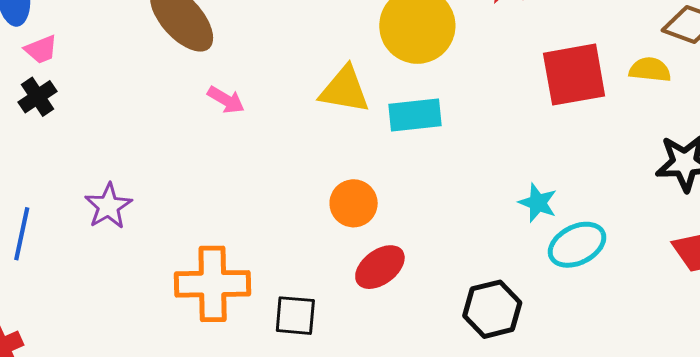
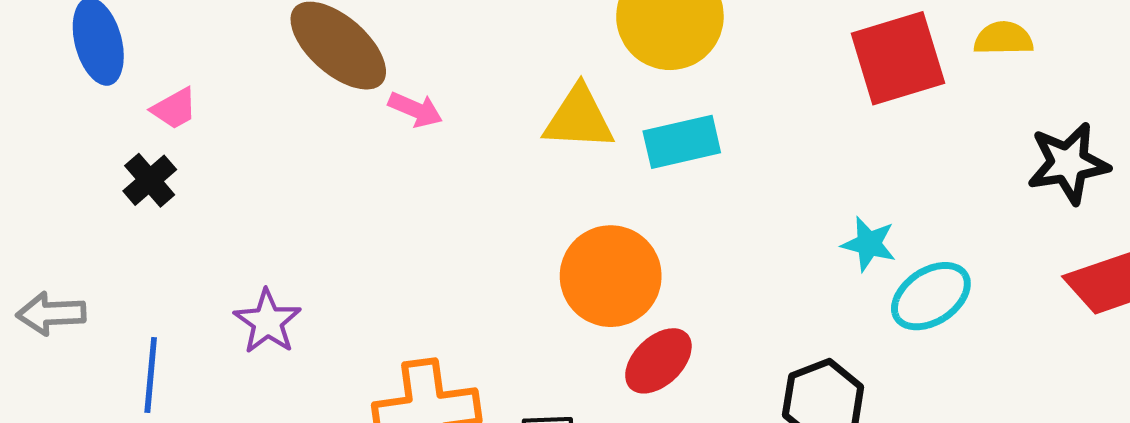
pink trapezoid: (41, 49) -> (174, 109), moved
pink arrow: (226, 100) -> (415, 110), moved
orange circle: (354, 203) -> (611, 276), size x1.5

